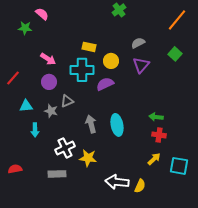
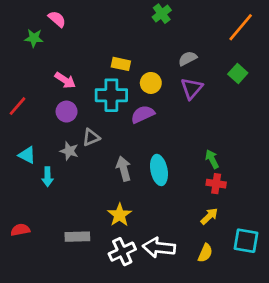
cyan triangle: (26, 106) -> (27, 155), moved, turned 32
green arrow: (156, 117) -> (212, 159), turned 56
white cross: (65, 148) -> (122, 252), moved
yellow star: (88, 158) -> (120, 215), turned 30
cyan square: (179, 166) -> (246, 241), moved
yellow semicircle: (140, 186) -> (205, 253), moved

